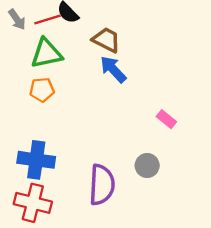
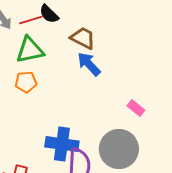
blue cross: (36, 160) -> (62, 144), moved
gray circle: (147, 166) -> (119, 149), size x1.8

